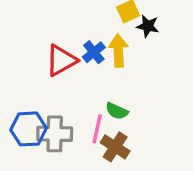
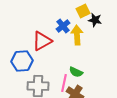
blue cross: (94, 52) -> (63, 26), moved
blue hexagon: (29, 129) -> (22, 61), moved

